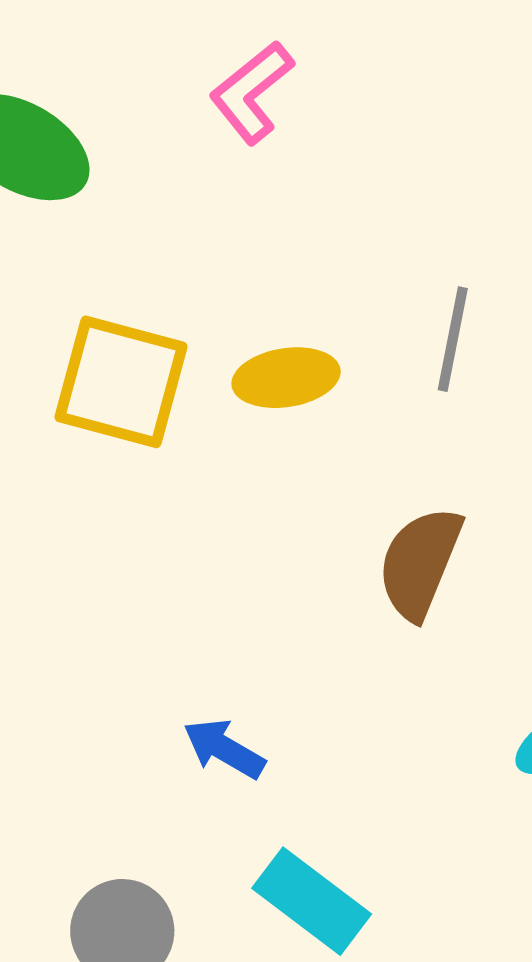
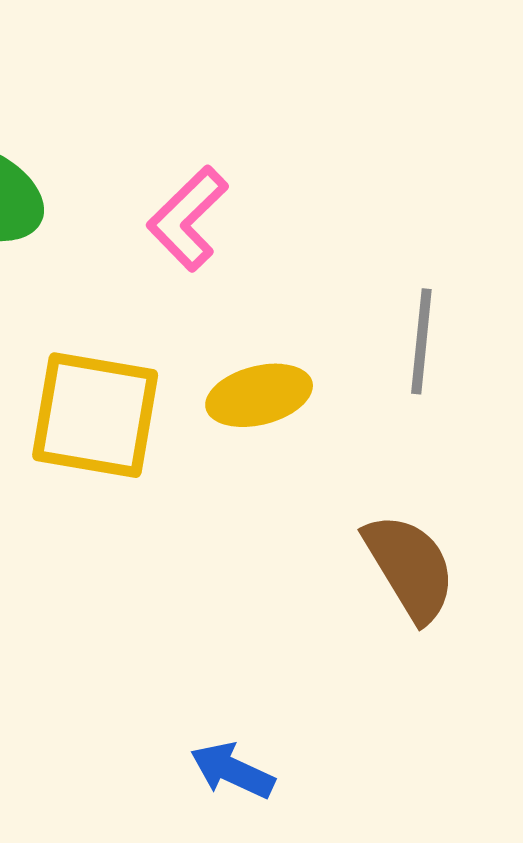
pink L-shape: (252, 92) -> (188, 219), moved
brown semicircle: (420, 563) -> (410, 567), turned 132

